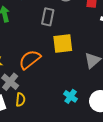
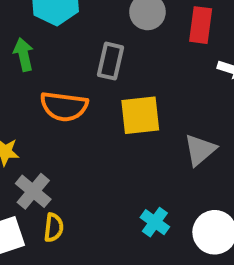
orange semicircle: (30, 60) -> (64, 106), moved, turned -135

